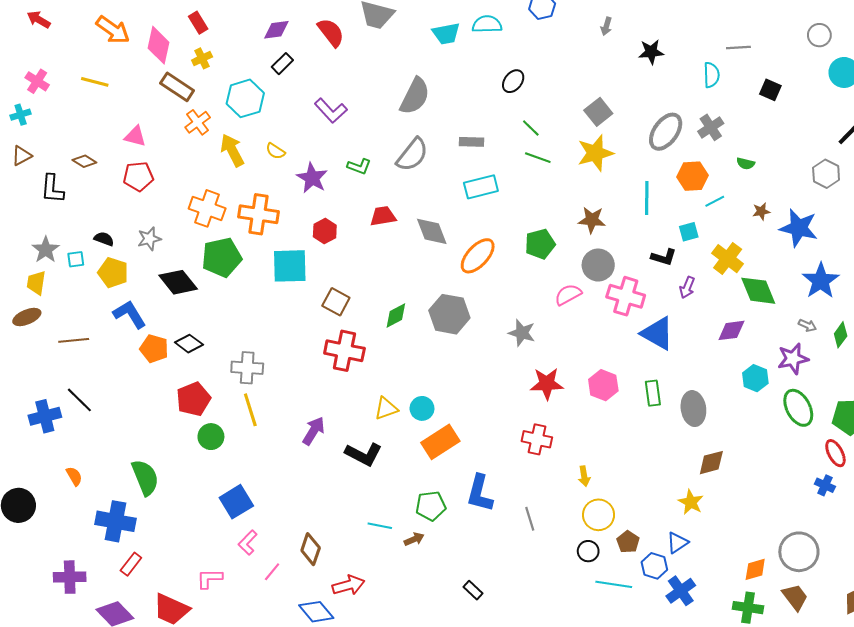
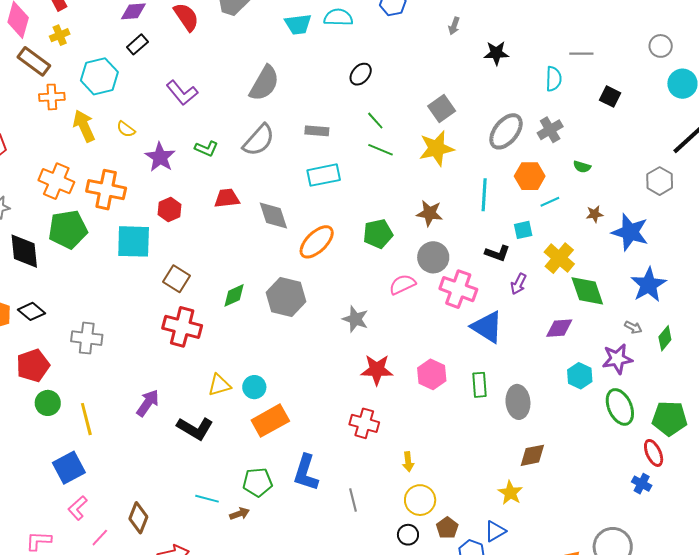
orange cross: (198, 122) -> (52, 97), turned 30
black diamond: (178, 282) -> (24, 251), turned 30
yellow line: (250, 410) -> (86, 419), moved

